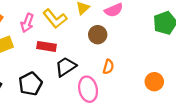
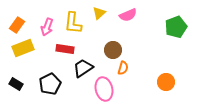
yellow L-shape: (55, 19) -> (73, 23), turned 45
brown circle: (98, 35) -> (113, 50), moved

